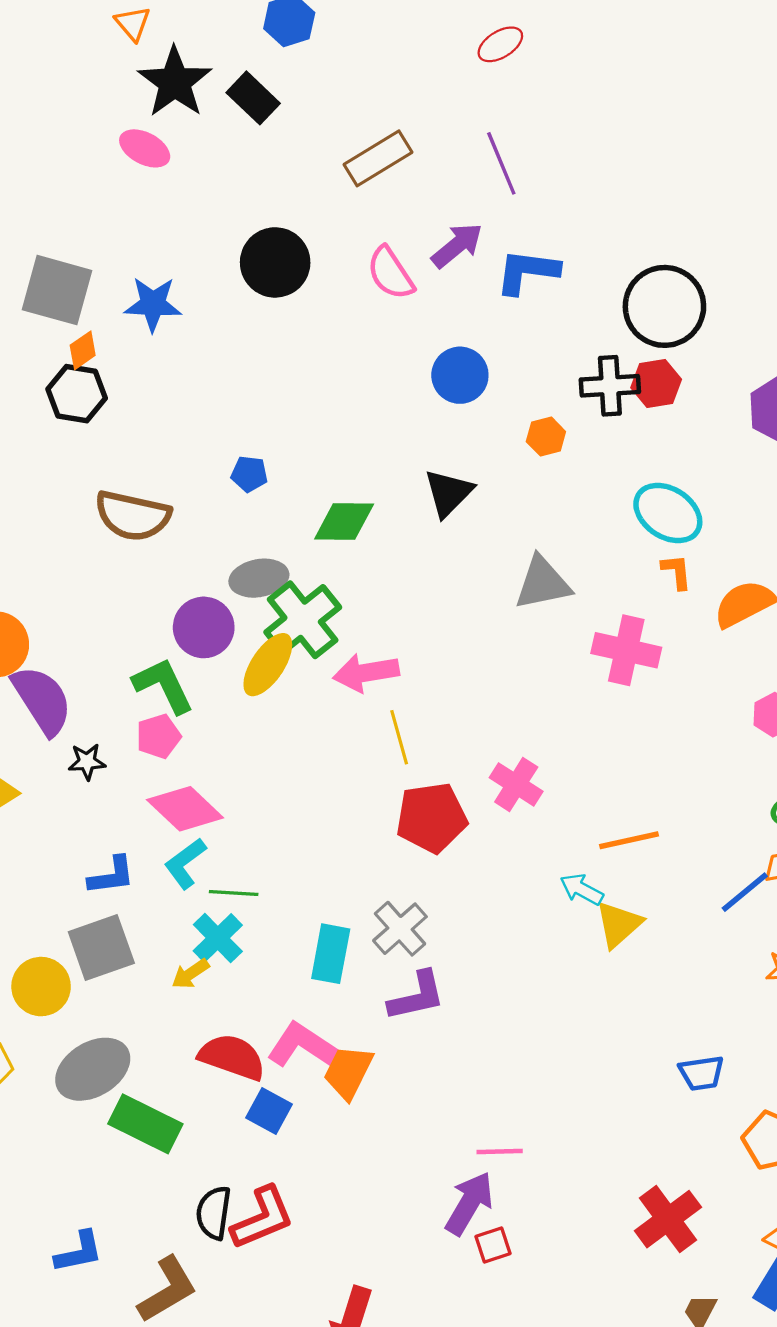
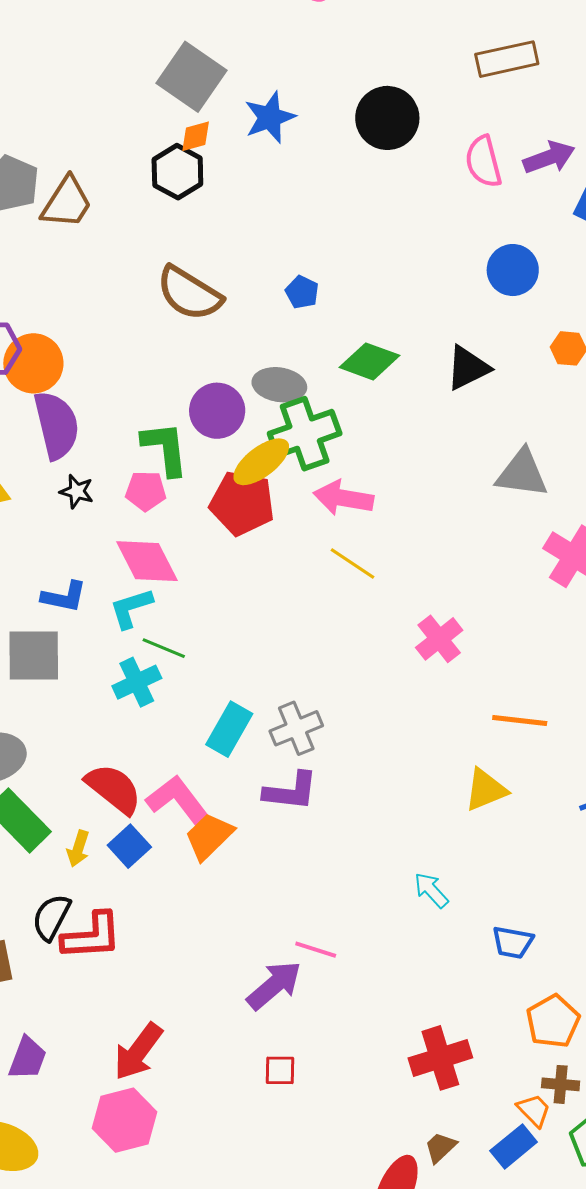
blue star: (153, 304) -> (270, 117), turned 30
yellow line: (399, 737) -> (353, 563), turned -60
red pentagon: (432, 818) -> (242, 503), moved
cyan arrow: (582, 889) -> (431, 890), moved
yellow arrow: (190, 974) -> (78, 849), moved, turned -57
red square: (493, 1245) -> (280, 1070), moved

